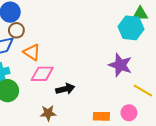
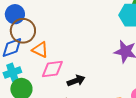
brown circle: (16, 30) -> (23, 31), size x1.6

